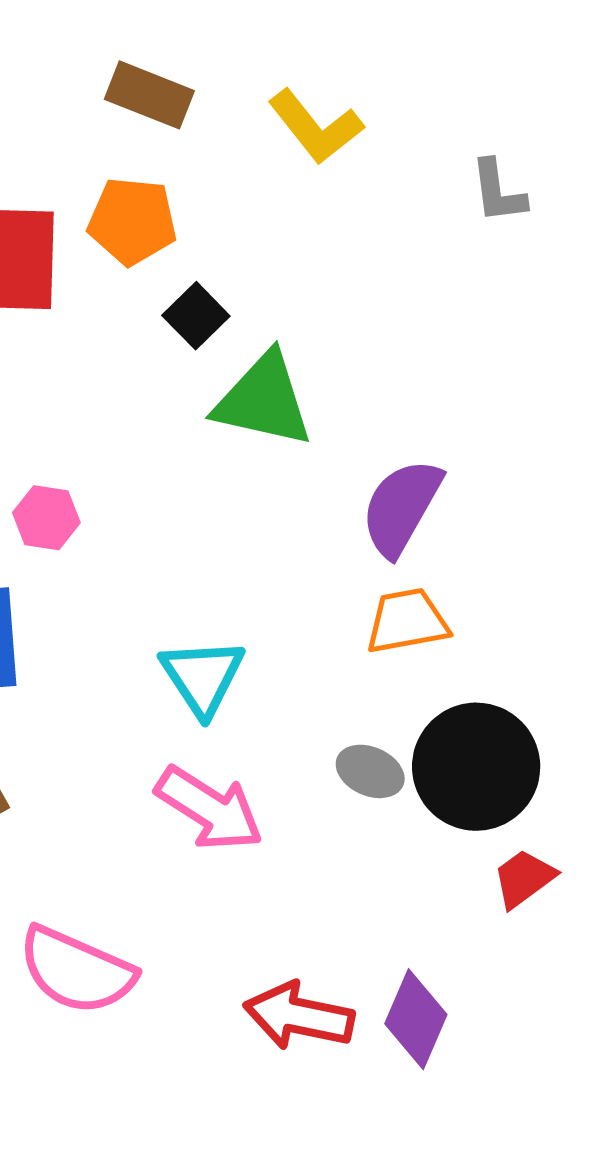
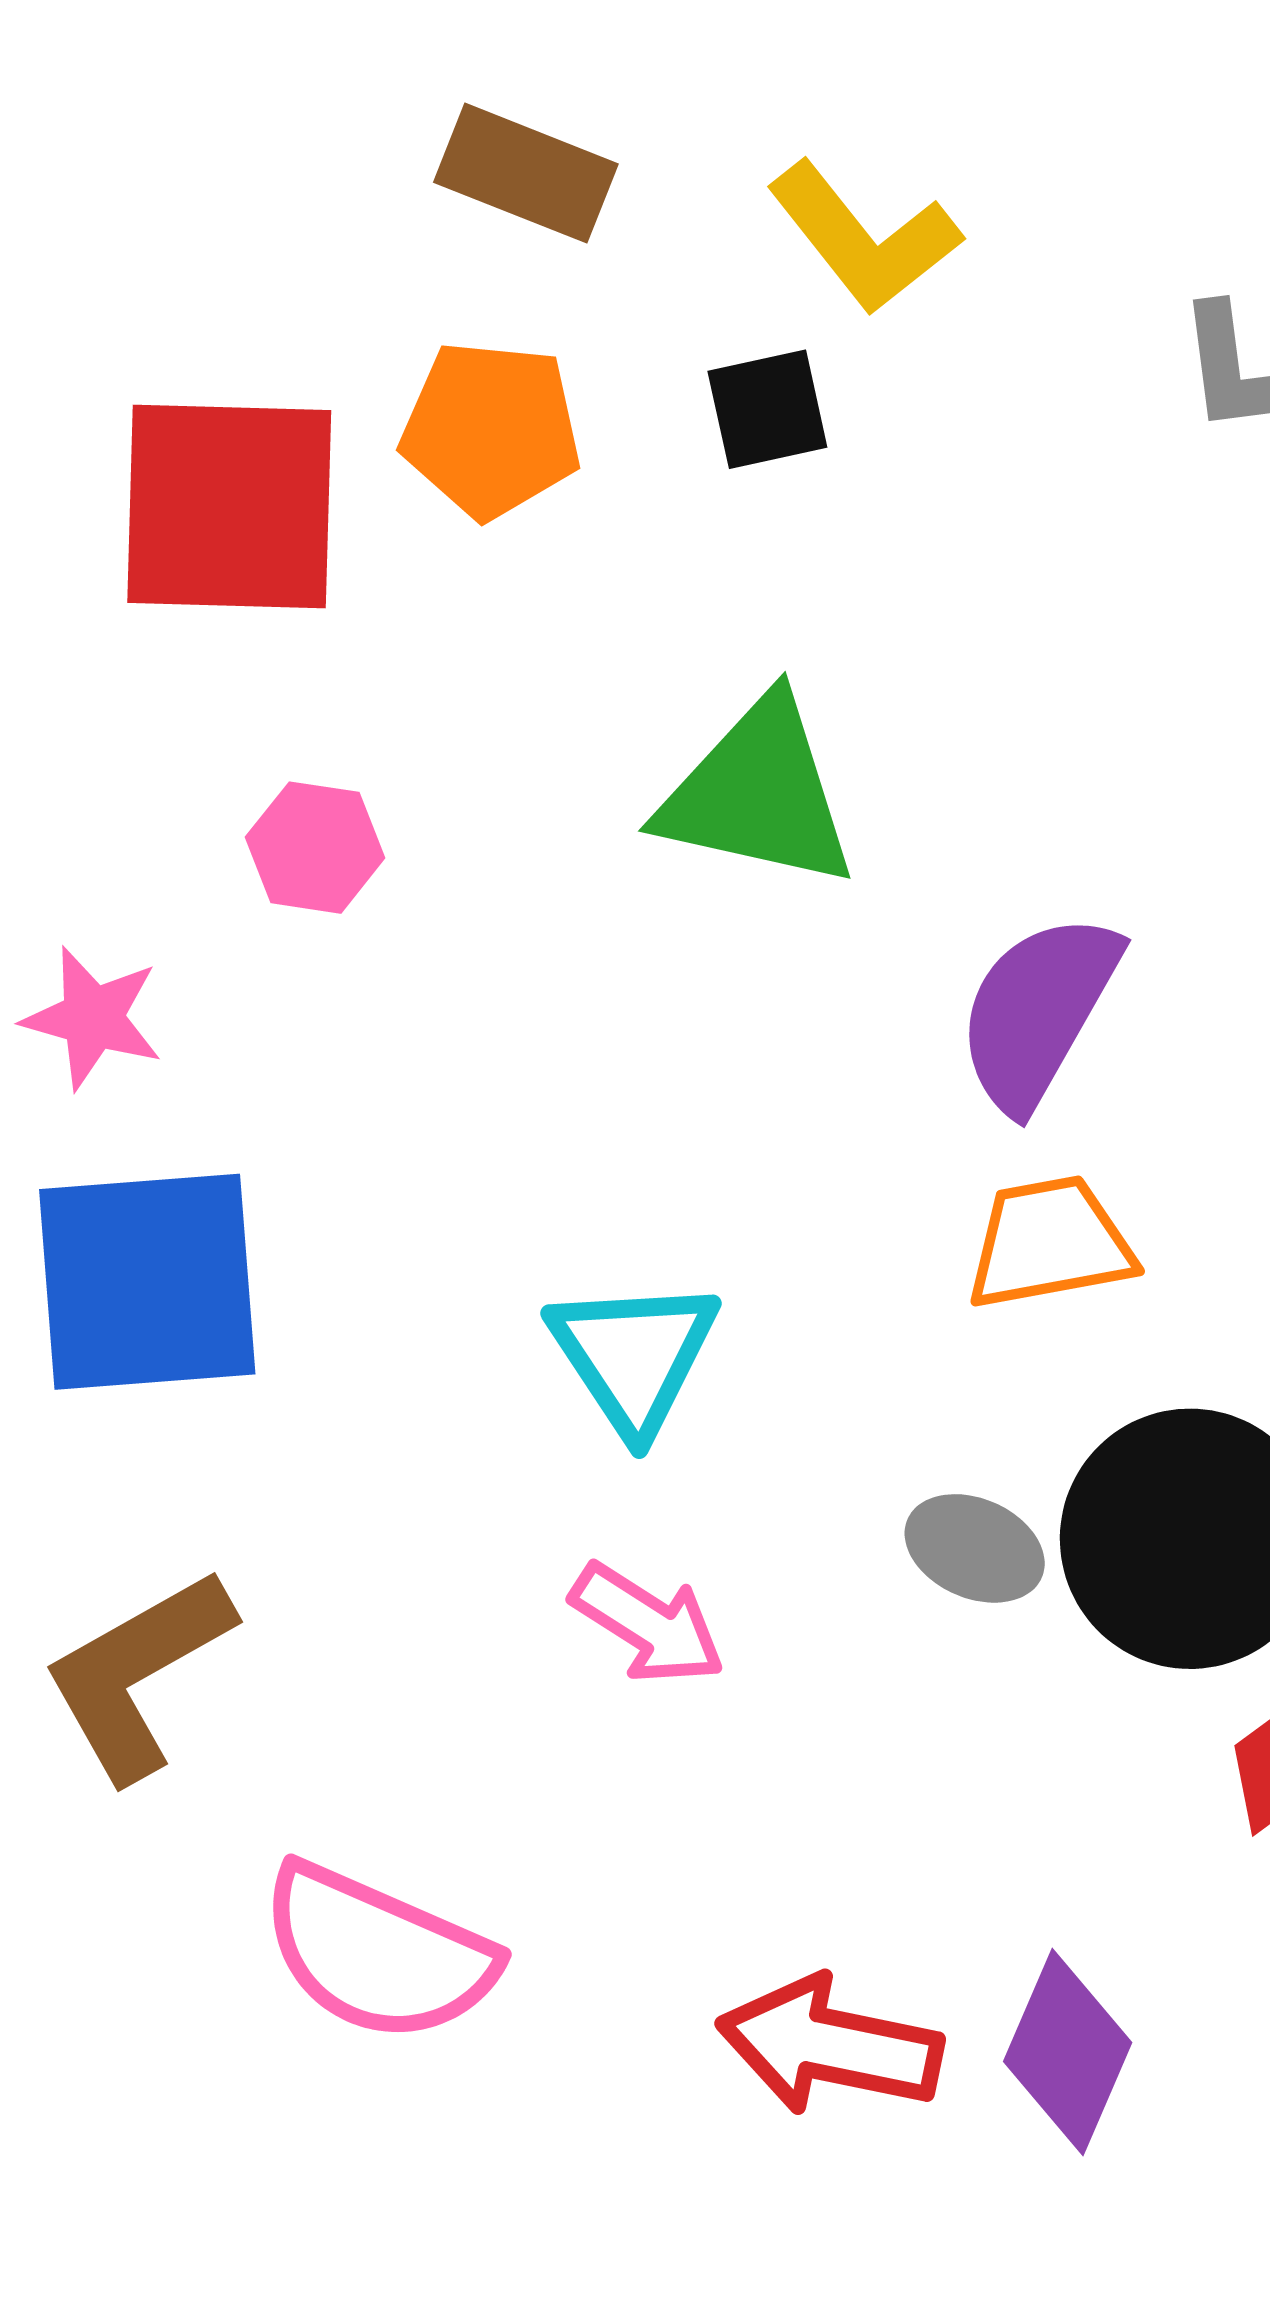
black square: (196, 316) -> (767, 409), moved, turned 32
pink hexagon: (46, 518) -> (315, 848), moved
pink arrow: (209, 809) -> (648, 1624), size x0.7

